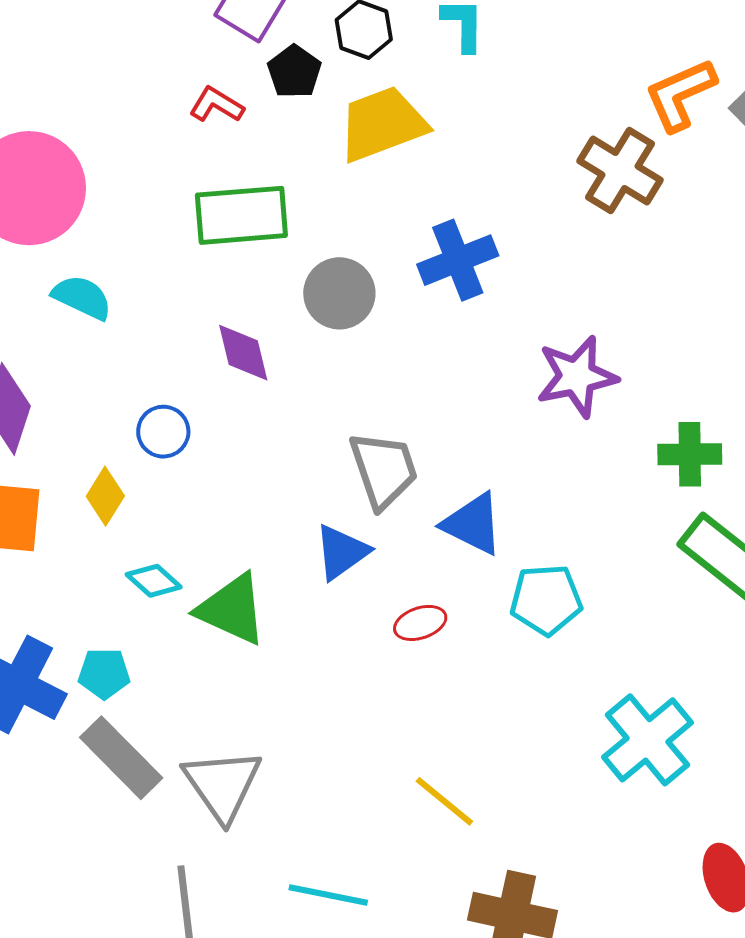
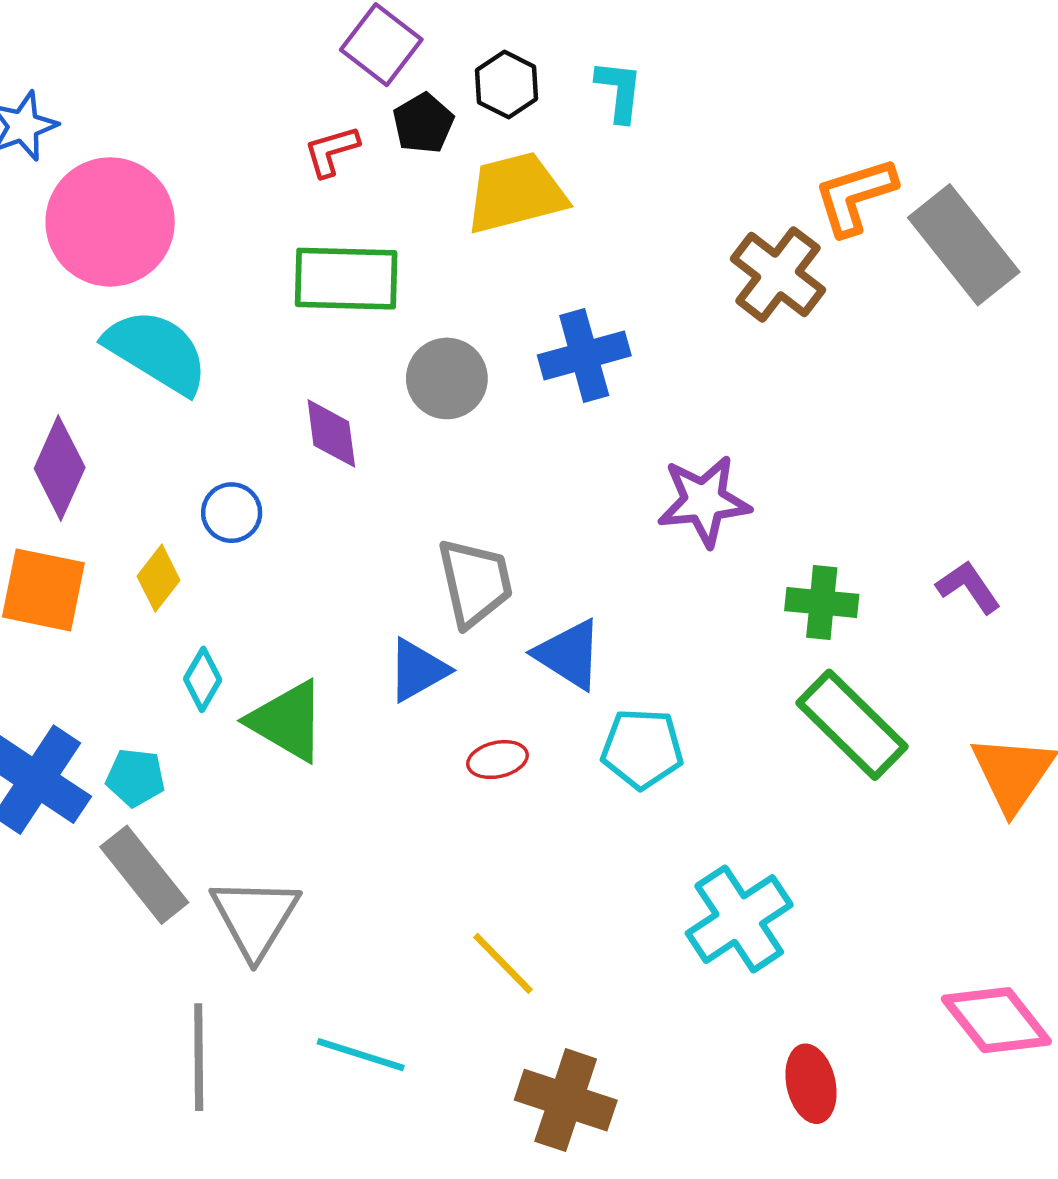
red L-shape: (216, 105) -> (331, 151), turned -54
cyan semicircle: (82, 297) -> (157, 351), size x1.6
cyan diamond: (154, 581) -> (203, 679), turned 72

